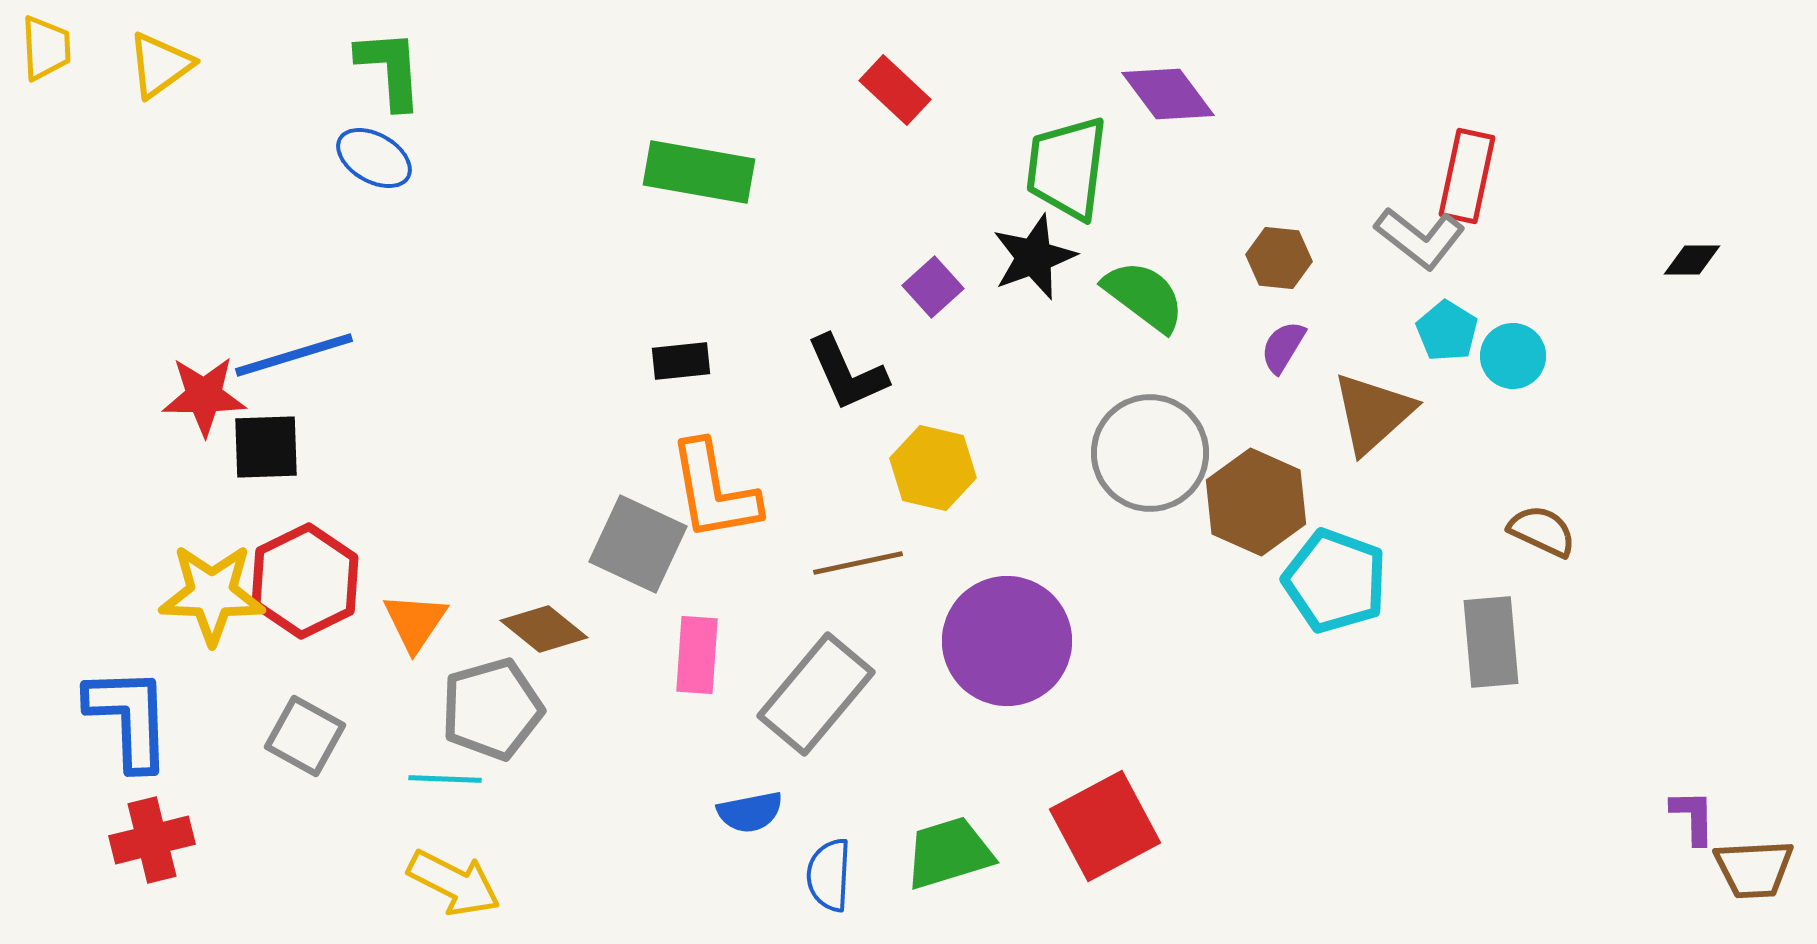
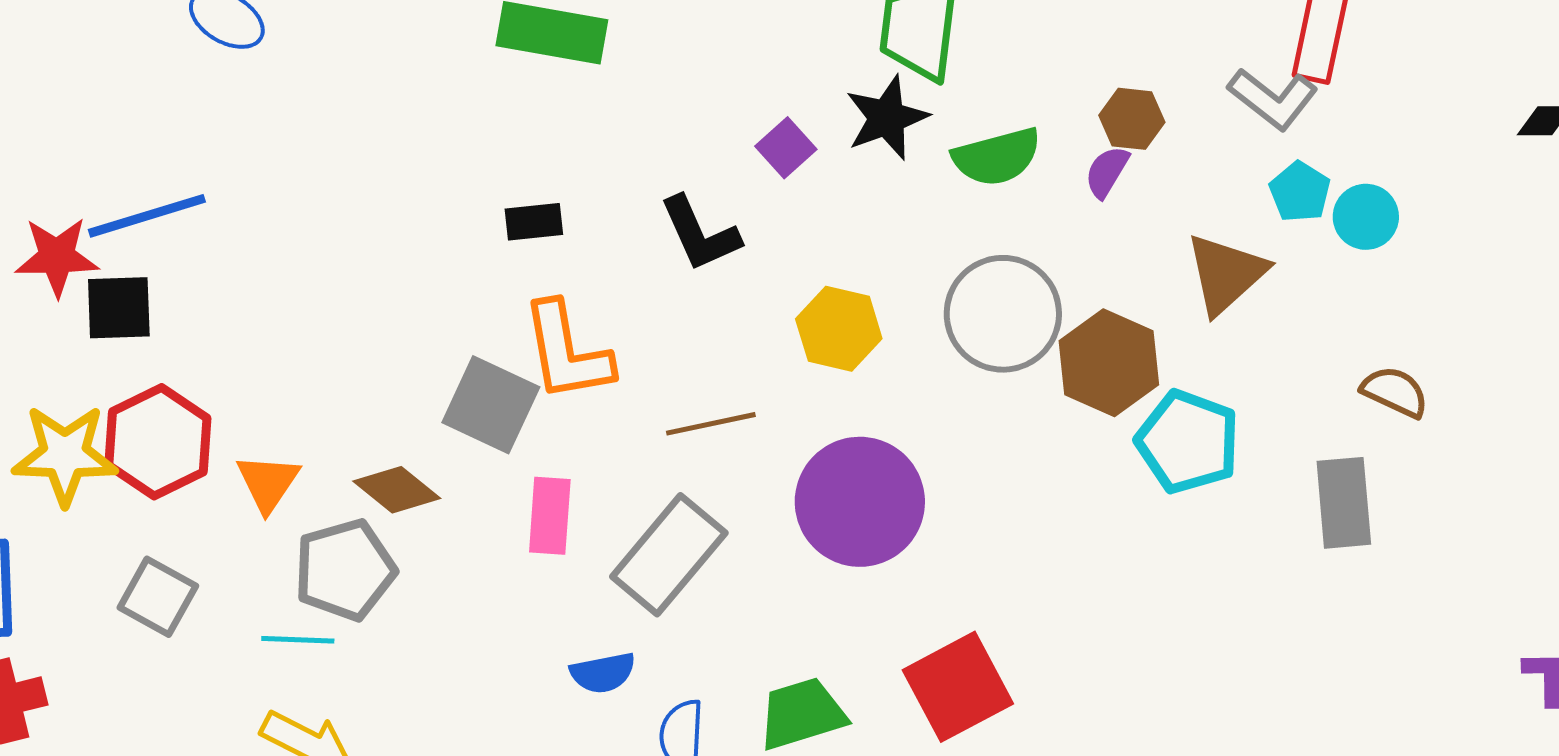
green semicircle: (1144, 296) -> (997, 157), turned 128
purple semicircle: (1283, 347) -> (1107, 172), moved
yellow hexagon: (933, 468) -> (839, 329), moved

